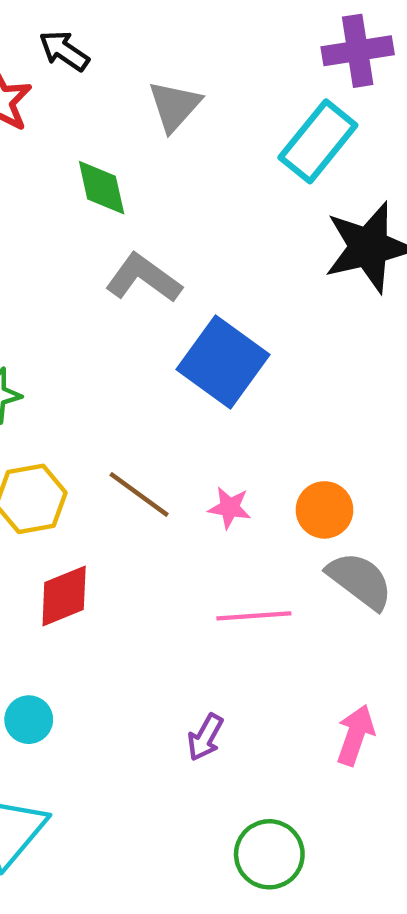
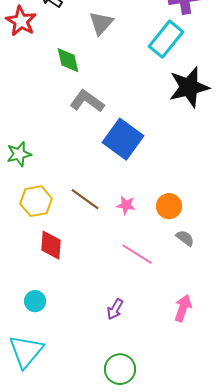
gray semicircle: (360, 581) -> (185, 238), size x0.6
red diamond: (64, 596) -> (51, 245), turned -64
pink line: (254, 616) -> (137, 254), turned 36
green circle: (269, 854) -> (120, 369), moved

